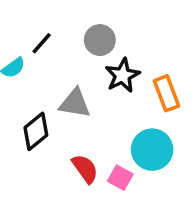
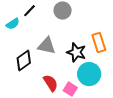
black star: (123, 75) -> (76, 52), moved, turned -30

